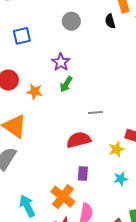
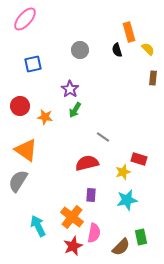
gray line: (95, 113) -> (103, 137), turned 40
cyan star: (121, 179) -> (127, 200), size x1.5

